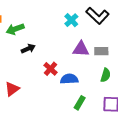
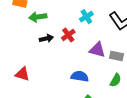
cyan cross: (71, 20) -> (86, 17), moved
red cross: (51, 69) -> (68, 35), moved
red triangle: (12, 89) -> (22, 74), turned 42

